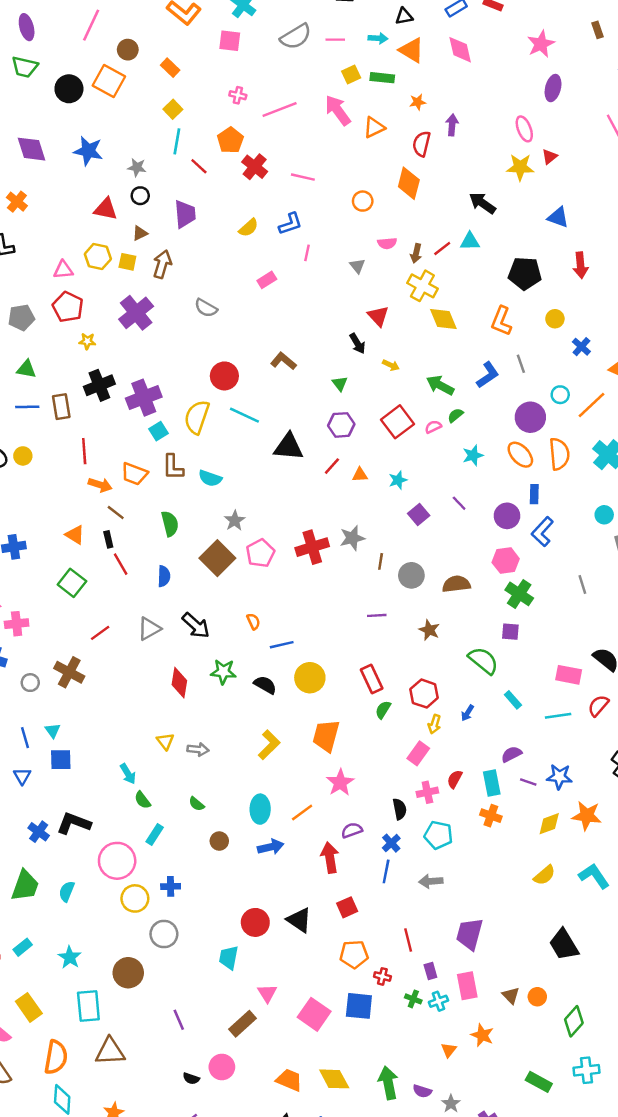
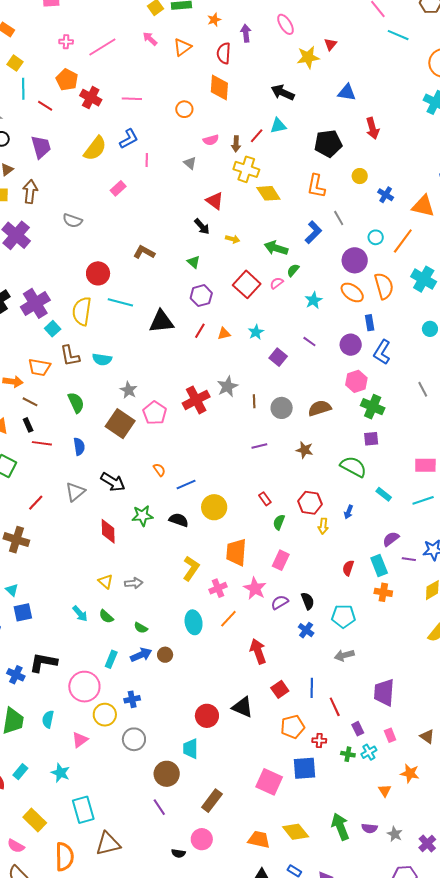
pink arrow: (338, 110) -> (150, 39), size x0.6
pink ellipse: (524, 129) -> (285, 24), moved
yellow semicircle: (249, 228) -> (95, 148), size x1.5
red line: (121, 564) -> (42, 443), turned -42
red rectangle: (372, 679) -> (265, 499), size x0.6
pink rectangle: (418, 753) -> (281, 560), moved
pink cross: (427, 792) -> (218, 588), moved
green semicircle: (142, 800) -> (106, 616), moved
purple semicircle: (352, 830) -> (280, 602), moved
blue arrow: (271, 847) -> (141, 655), moved
blue line: (386, 871) -> (312, 688), moved
brown circle: (128, 973) -> (167, 774), moved
pink rectangle: (467, 986) -> (390, 735), size x0.6
pink triangle: (267, 993) -> (80, 740), moved, turned 36

